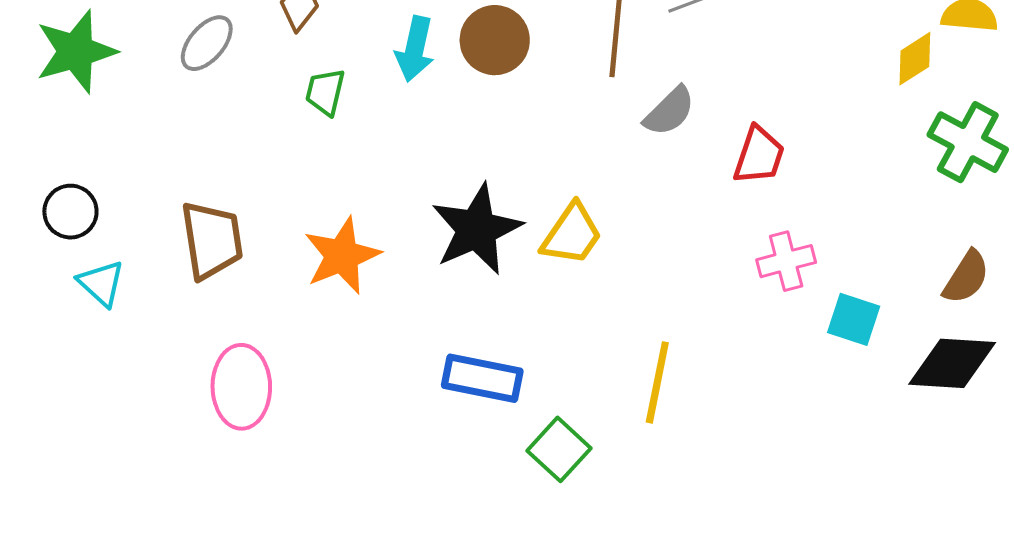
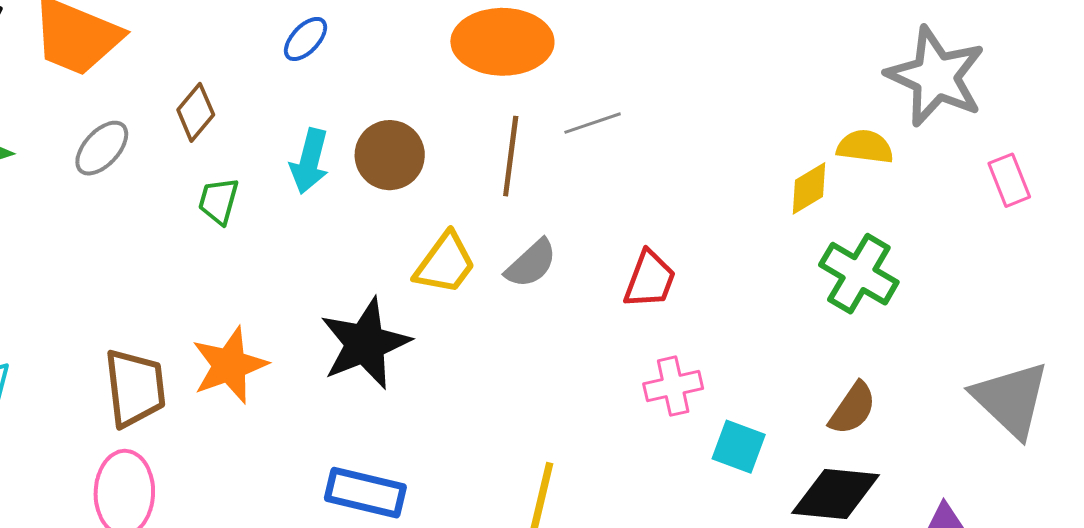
gray semicircle: (669, 111) -> (531, 264), moved
yellow trapezoid: (572, 234) -> (445, 263), moved
brown trapezoid: (212, 240) -> (135, 388), moved

